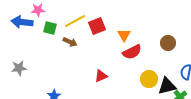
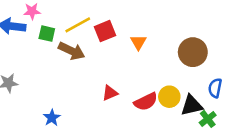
brown arrow: (70, 42) -> (72, 51), size x1.5
brown circle: (168, 43) -> (193, 52), size x1.5
red semicircle: (132, 52) -> (146, 102), moved

